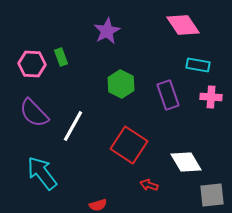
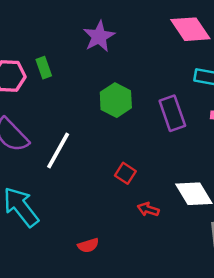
red square: (129, 145) -> (125, 173), size x0.5
red arrow: (149, 185) -> (148, 209), moved

